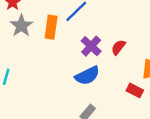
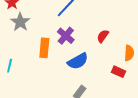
orange rectangle: (51, 27) -> (44, 48), moved
purple cross: (91, 46) -> (66, 36), moved

